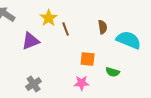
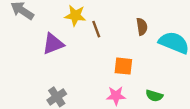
yellow star: (49, 18) -> (75, 15), turned -30
green semicircle: (113, 72) -> (154, 96), moved

